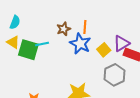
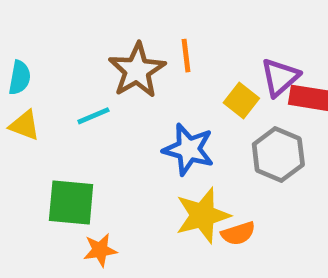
brown star: (64, 29) -> (137, 70), size x1.6
blue star: (80, 44) -> (189, 149), moved
green square: (28, 50) -> (71, 202), moved

